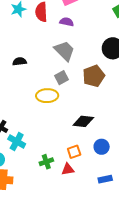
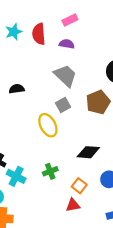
yellow ellipse: (47, 96) -> (48, 125), turned 65
orange square: (74, 152) -> (79, 186), turned -32
green cross: (46, 162) -> (50, 171), moved

